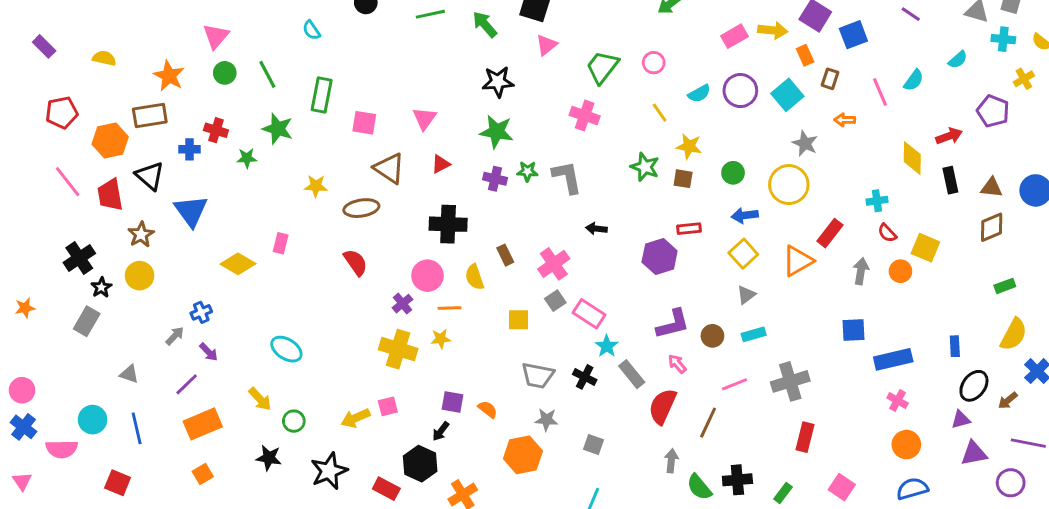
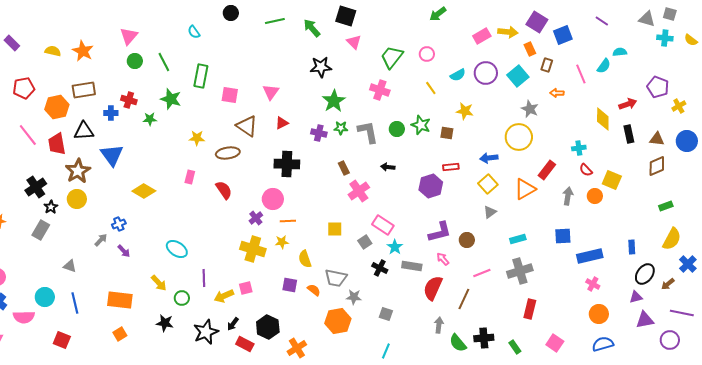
pink triangle: (546, 45) -> (354, 42), turned -35
cyan semicircle: (958, 60) -> (620, 52), moved, turned -144
orange star: (169, 76) -> (83, 51), moved
yellow cross: (1024, 79) -> (679, 106), moved
green star: (497, 132) -> (334, 101), moved, turned 30
yellow star: (689, 146) -> (465, 111), moved
green circle: (733, 173) -> (397, 129), moved
black triangle: (150, 176) -> (84, 131), turned -45
brown star: (141, 234) -> (78, 171), size x1.4
pink rectangle: (281, 243) -> (190, 177), moved
brown rectangle: (505, 255) -> (344, 168), moved
yellow semicircle: (474, 277) -> (305, 259), moved
gray square: (555, 301) -> (365, 242), moved
cyan rectangle: (754, 334) -> (518, 239), moved
gray rectangle: (632, 374) -> (412, 266), turned -42
gray trapezoid: (538, 376) -> (336, 278), moved
purple line: (187, 384) -> (204, 278), moved, turned -48
orange rectangle: (203, 424) -> (120, 300), turned 30
black arrow: (441, 431) -> (233, 324), moved
green rectangle: (783, 493) -> (515, 347), turned -72

